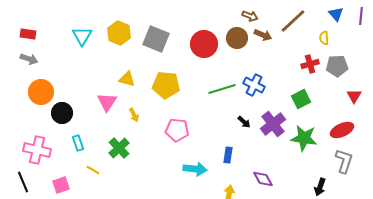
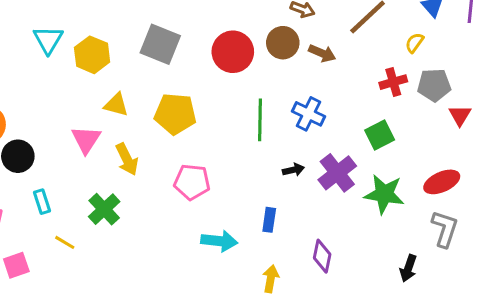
yellow hexagon: (119, 33) -> (92, 55), moved
brown arrow: (263, 35) -> (322, 53), moved
yellow semicircle: (324, 38) -> (414, 43), turned 40
green line: (222, 89) -> (260, 120), turned -72
red triangle: (354, 96) -> (460, 115), moved
yellow arrow: (134, 115) -> (127, 159), size x1.5
black arrow: (244, 122) -> (293, 170), turned -56
purple diamond: (263, 179) -> (322, 256), turned 40

